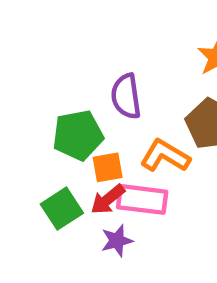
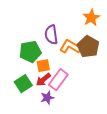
orange L-shape: (165, 156) -> (70, 47), moved
pink rectangle: (142, 199) -> (58, 80), turned -60

